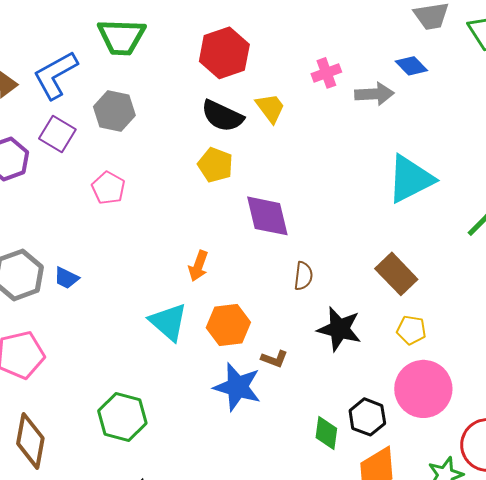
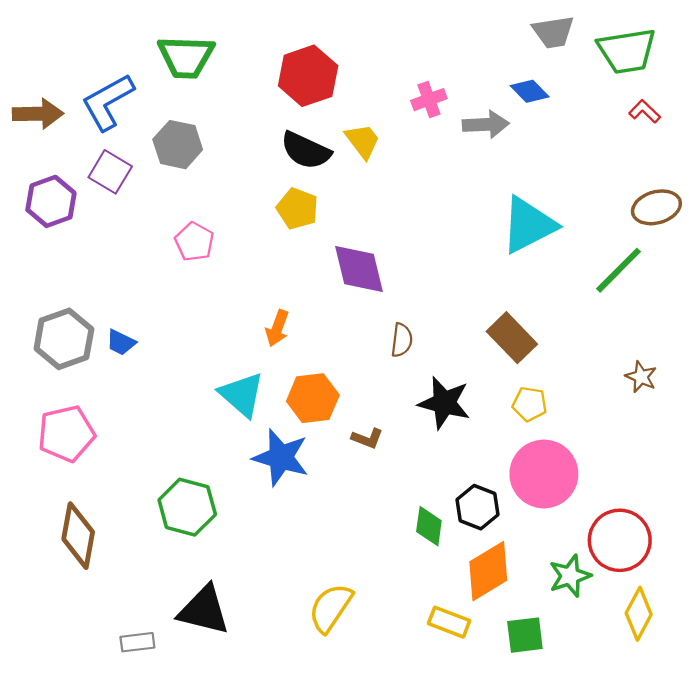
pink pentagon: (108, 188) -> (194, 242), moved
blue star: (237, 387) -> (281, 457), moved

